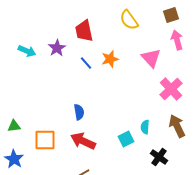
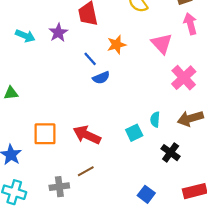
blue line: (86, 63) -> (90, 59), moved
blue semicircle: (79, 112) -> (101, 78), moved, turned 77
green triangle: (14, 126) -> (11, 93), moved
brown arrow: (177, 126) -> (190, 118), turned -80

